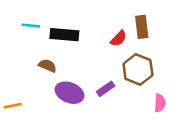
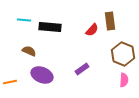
brown semicircle: (48, 66) -> (29, 51), moved
brown hexagon: (138, 69) -> (123, 54), moved
purple ellipse: (69, 93) -> (42, 75), moved

